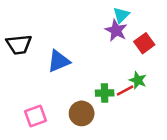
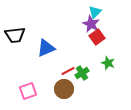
red square: (144, 43) -> (97, 37), moved
red line: (125, 90) -> (68, 71), moved
green cross: (105, 93) -> (82, 73), turned -32

